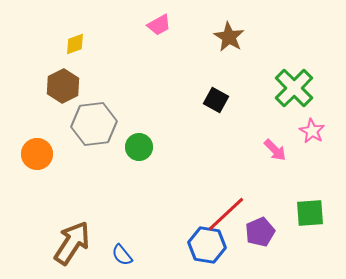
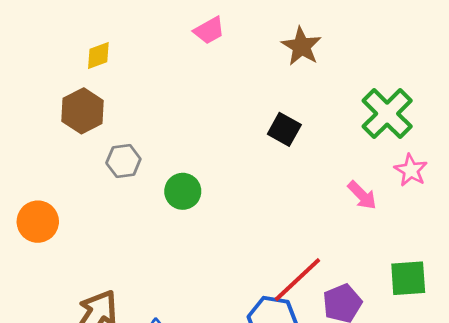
gray hexagon: (94, 124) -> (123, 161), size x0.6
orange circle: (37, 154) -> (38, 222), moved

